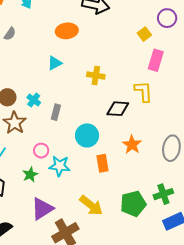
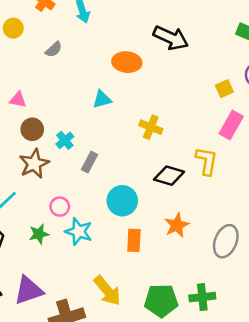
purple triangle: (42, 209) -> (29, 290), moved

